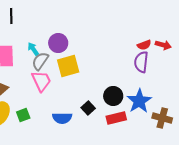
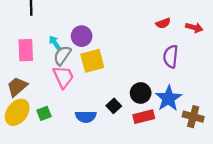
red semicircle: (144, 45) -> (163, 23), moved
red arrow: (163, 45) -> (194, 28), moved

